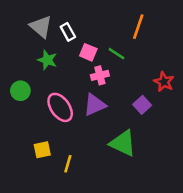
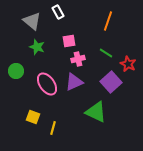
white rectangle: (68, 32) -> (58, 12), moved
pink square: (88, 52) -> (69, 41), turned -32
green line: (116, 54) -> (106, 53), moved
purple square: (142, 105) -> (111, 82), size x1.5
yellow square: (42, 150) -> (33, 117), turned 32

